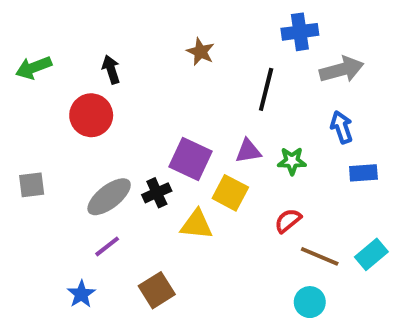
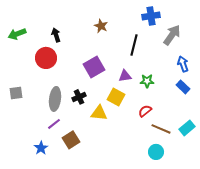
gray arrow: (342, 70) -> (172, 35), turned -40
blue arrow: (342, 127) -> (183, 64), moved
purple square: (191, 159) -> (94, 67), moved, turned 35
blue rectangle: (363, 173) -> (183, 87), turned 48
gray ellipse: (109, 197) -> (55, 99), turned -45
brown square: (157, 290) -> (71, 140), moved

